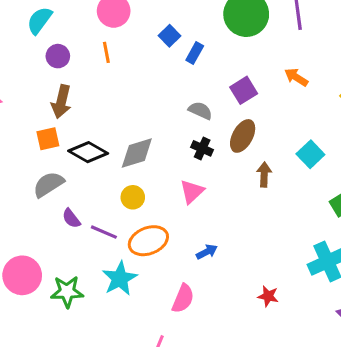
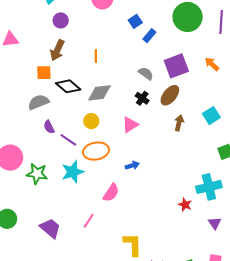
orange line: (106, 52) -> (96, 56), moved
purple square: (244, 90) -> (176, 66), size x1.4
red star: (268, 296) -> (185, 205), moved

